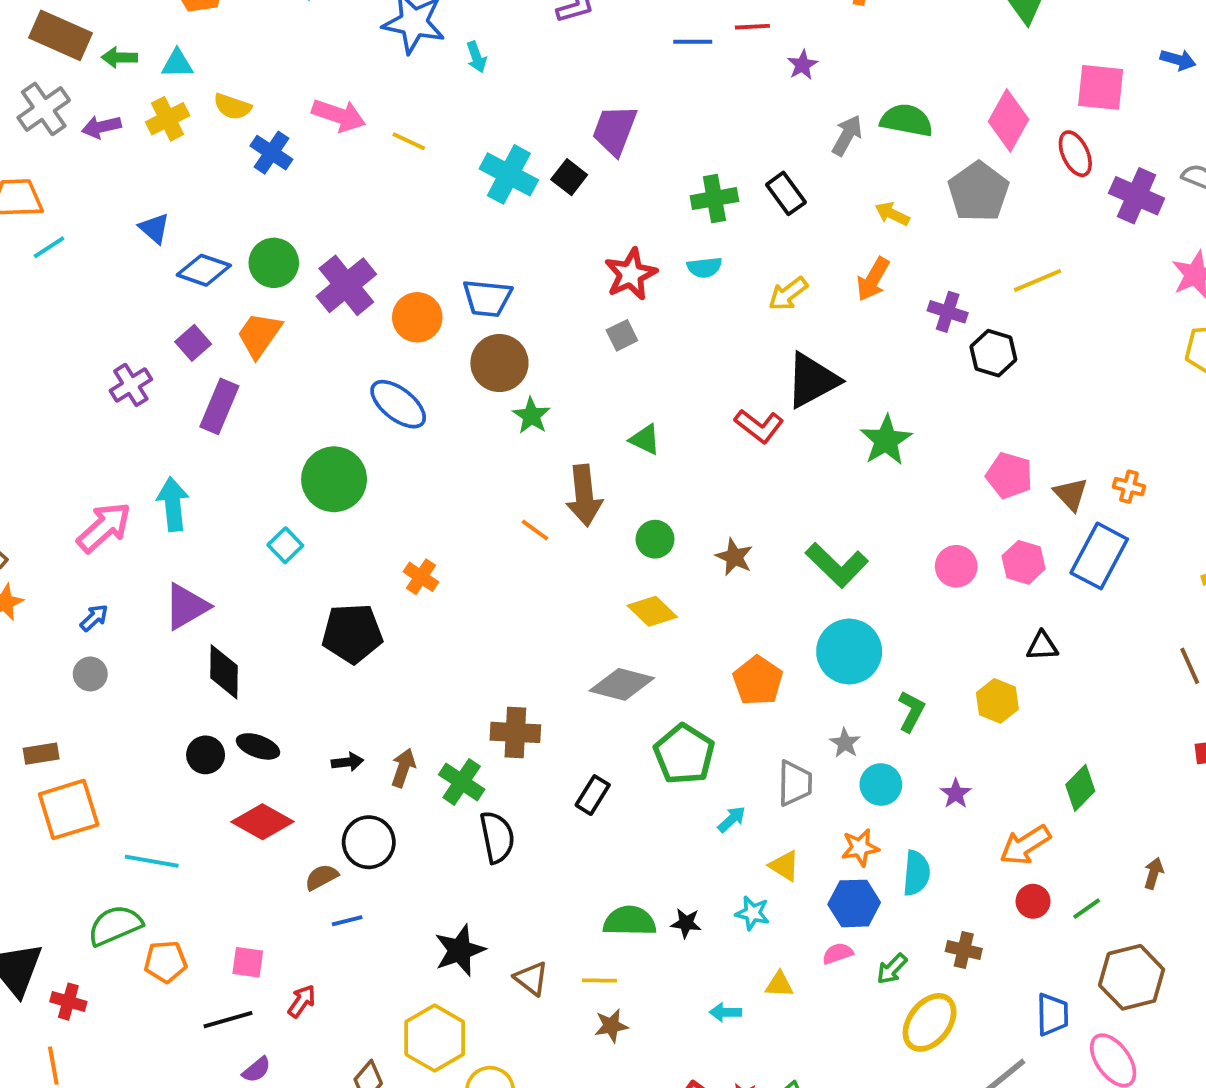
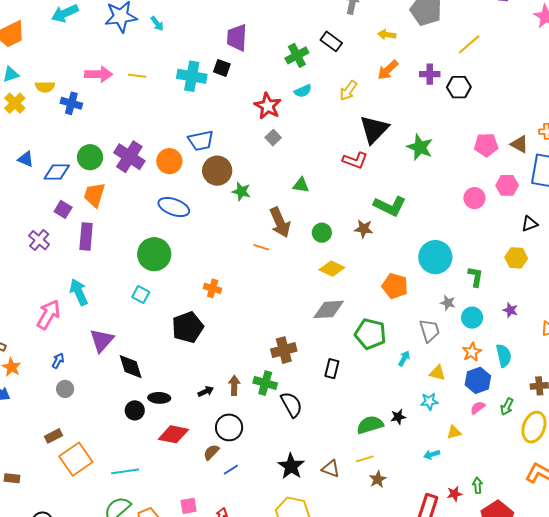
orange arrow: (873, 279) -> (388, 70), turned 35
green L-shape: (837, 565) -> (390, 206), moved

